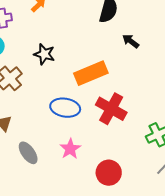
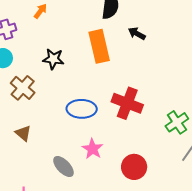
orange rectangle: (91, 73) -> (99, 46), moved, turned -72
gray ellipse: (28, 153) -> (63, 167), moved

